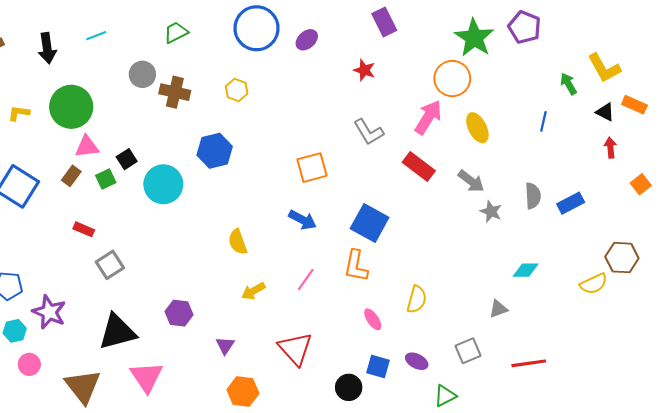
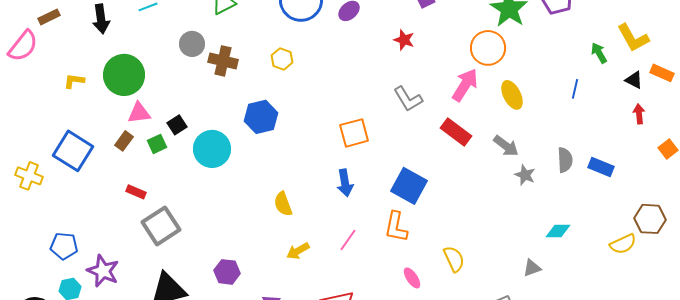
blue rectangle: (571, 203) -> (601, 167), turned 50
blue arrow: (303, 220) -> (345, 183), turned 52
gray square: (110, 265) -> (161, 226), size x1.4
yellow semicircle: (417, 299) -> (454, 259), turned -40

